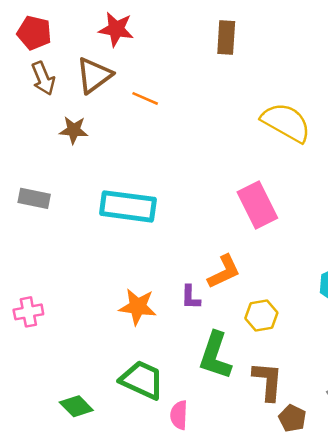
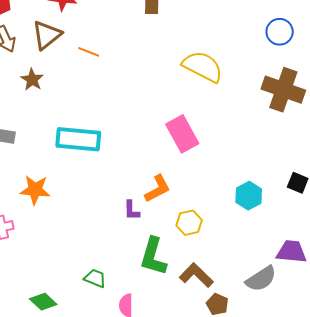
brown star: (74, 130) -> (32, 80), turned 30
orange star: (138, 307) -> (35, 190), moved
green trapezoid: (142, 380) -> (95, 278), size x0.6
brown L-shape: (268, 381) -> (196, 275), turned -48

